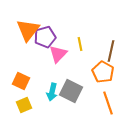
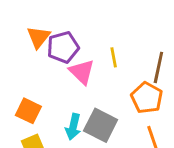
orange triangle: (28, 30) -> (38, 37), size x0.7
pink triangle: (58, 54) -> (82, 72), turned -30

